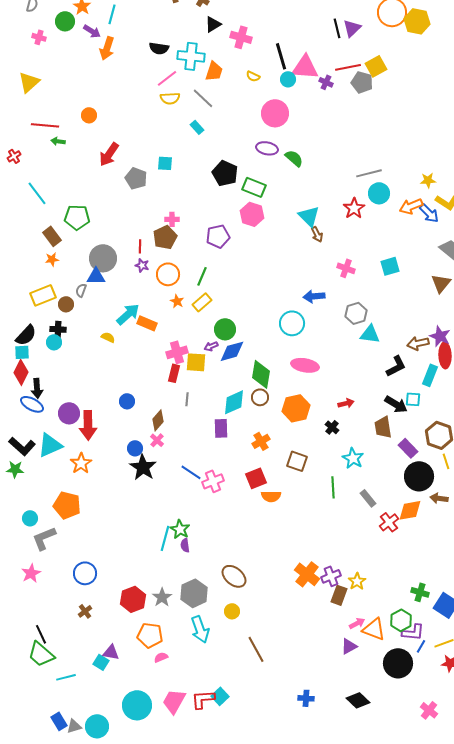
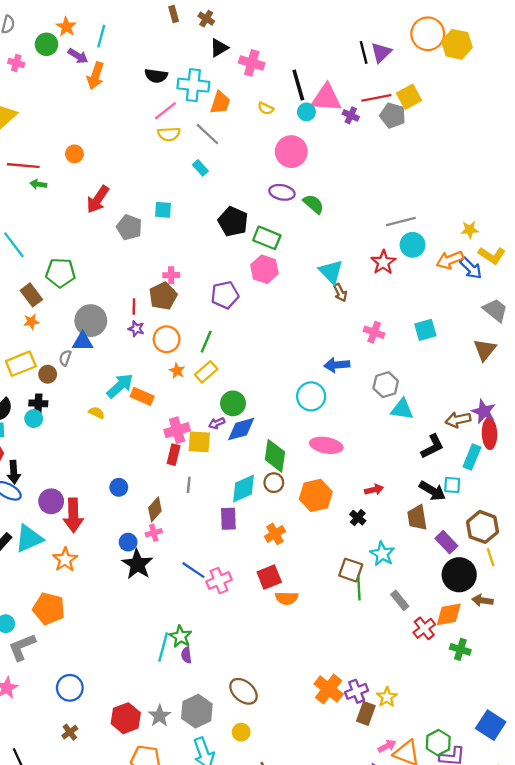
pink cross: (157, 440) -> (154, 533), turned 32
brown square: (297, 461) -> (351, 570), moved
green cross: (420, 592) -> (460, 649), moved

